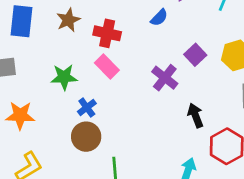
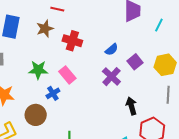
blue semicircle: (159, 18) -> (112, 50), moved
pink rectangle: (107, 67) -> (67, 75), moved
brown circle: (86, 137) -> (36, 115), moved

